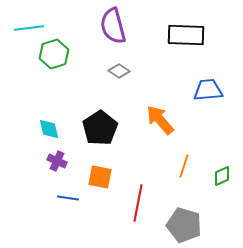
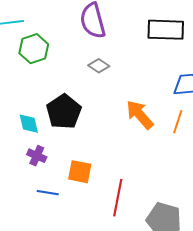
black pentagon: (100, 128) -> (64, 112), moved
orange line: (184, 166) -> (178, 122), moved

